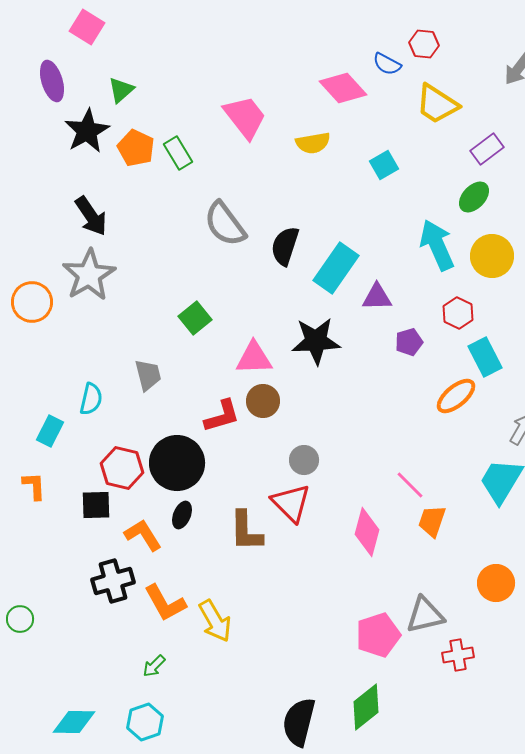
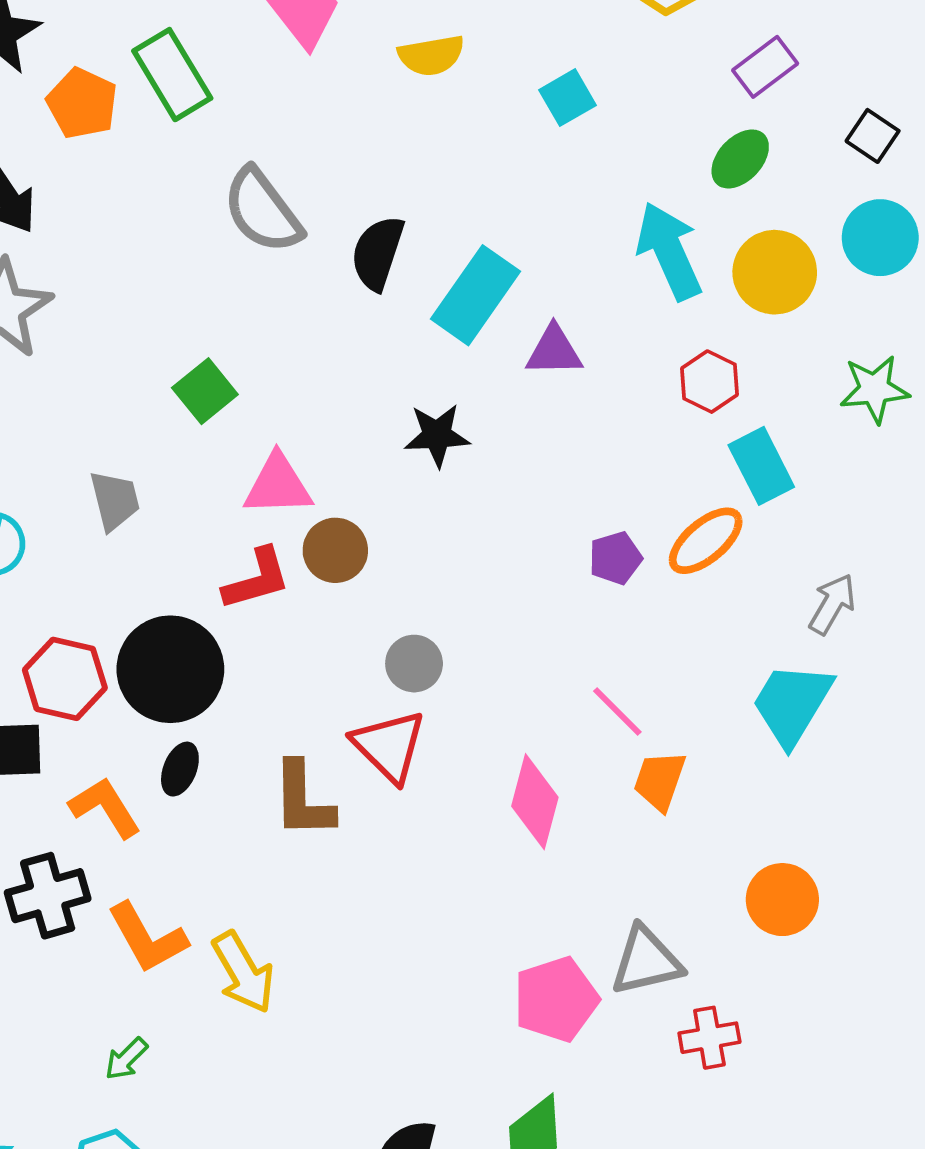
orange pentagon: (136, 148) -> (82, 103), moved
green rectangle: (178, 153) -> (172, 75), size x1.4
black star: (316, 341) -> (437, 435), size x0.7
purple pentagon: (409, 342) -> (615, 558), moved
pink triangle: (254, 358) -> (278, 485), moved

